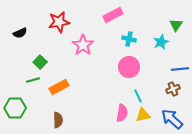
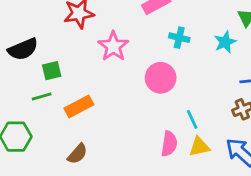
black semicircle: (20, 33) -> (23, 49), moved, size x1.5
green square: (40, 62) -> (52, 71), turned 32
pink circle: (129, 67) -> (161, 78), moved
brown semicircle: (58, 120) -> (77, 154), turned 42

